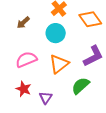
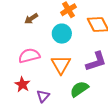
orange triangle: (59, 64) -> (61, 65), turned -30

